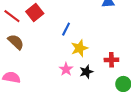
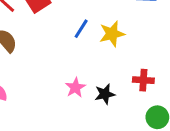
yellow star: (79, 48) -> (112, 34), moved

